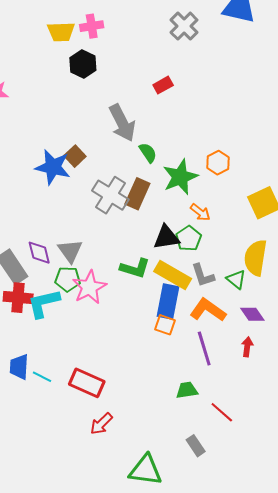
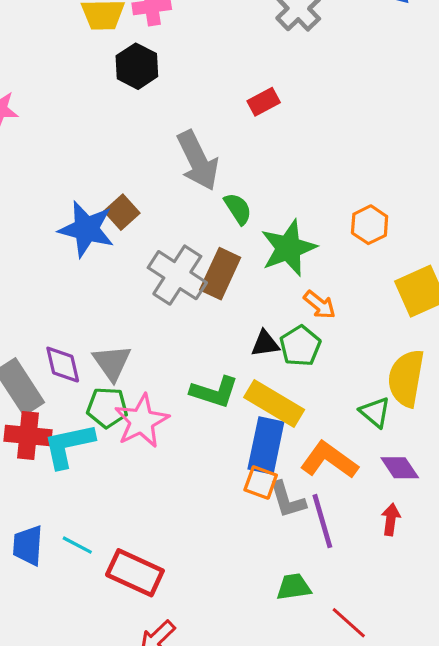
orange hexagon: (218, 163) -> (370, 225), moved
black triangle: (166, 237) -> (265, 344), size x0.7
gray L-shape: (203, 275) -> (287, 500), moved
cyan line: (42, 377) -> (77, 545), moved

